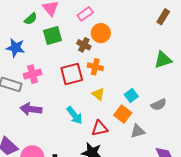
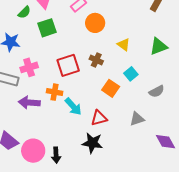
brown cross: (84, 45) -> (96, 60), moved
orange cross: (95, 67) -> (55, 92), moved
yellow triangle: (98, 94) -> (124, 45), moved
cyan square: (131, 96) -> (131, 74), moved
orange square: (123, 114) -> (111, 88), moved

